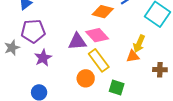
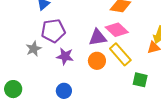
purple star: (43, 58) -> (65, 56), turned -30
orange circle: (86, 78) -> (97, 61), moved

